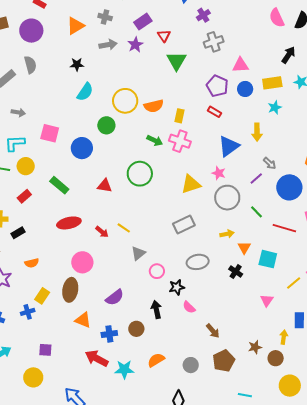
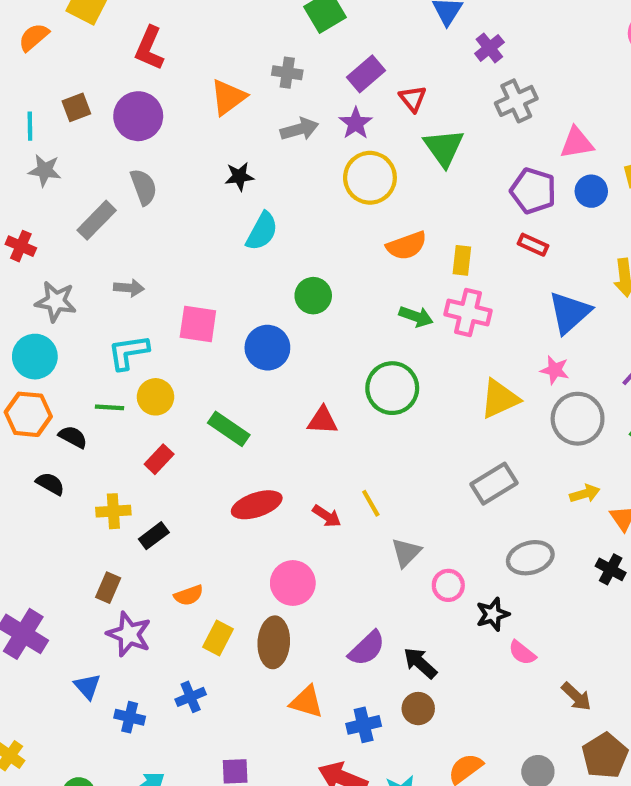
yellow circle: (125, 101) -> (370, 178), moved
yellow line: (124, 228) -> (371, 503), turned 32
yellow rectangle: (42, 296) -> (218, 638), moved
black arrow: (156, 309) -> (420, 663), moved, turned -30

